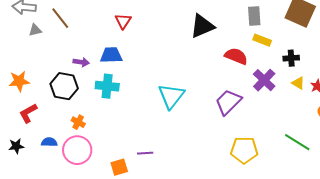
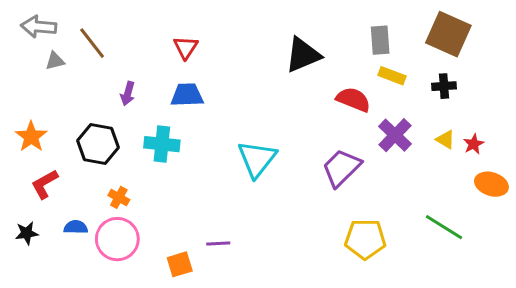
blue trapezoid: (111, 55) -> (187, 95), moved
black cross: (291, 58) -> (444, 86), moved
purple arrow: (81, 62) -> (128, 94), moved, turned 98
orange star: (19, 81) -> (31, 137), turned -30

